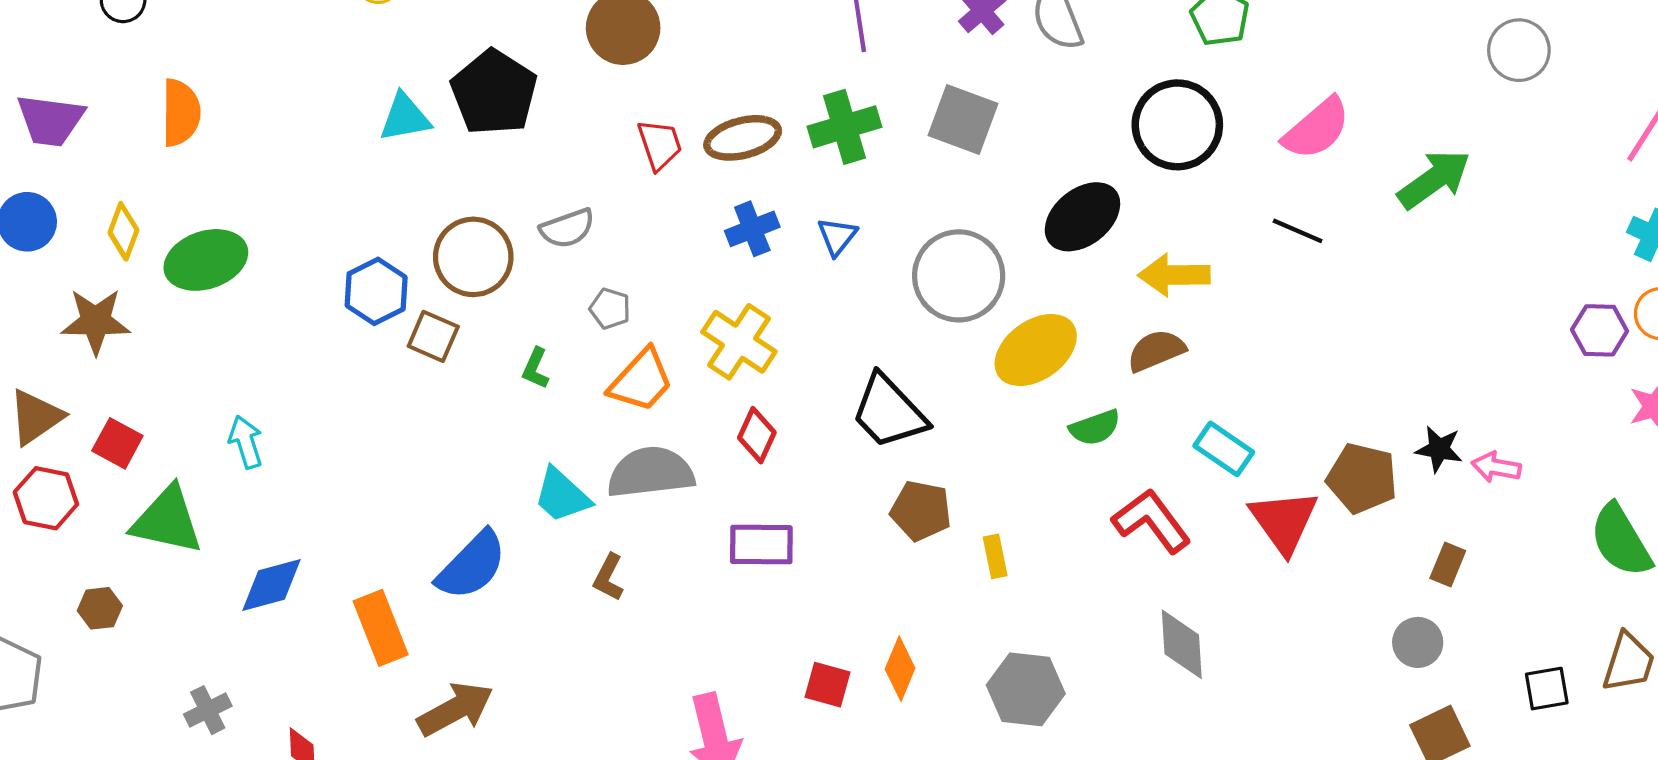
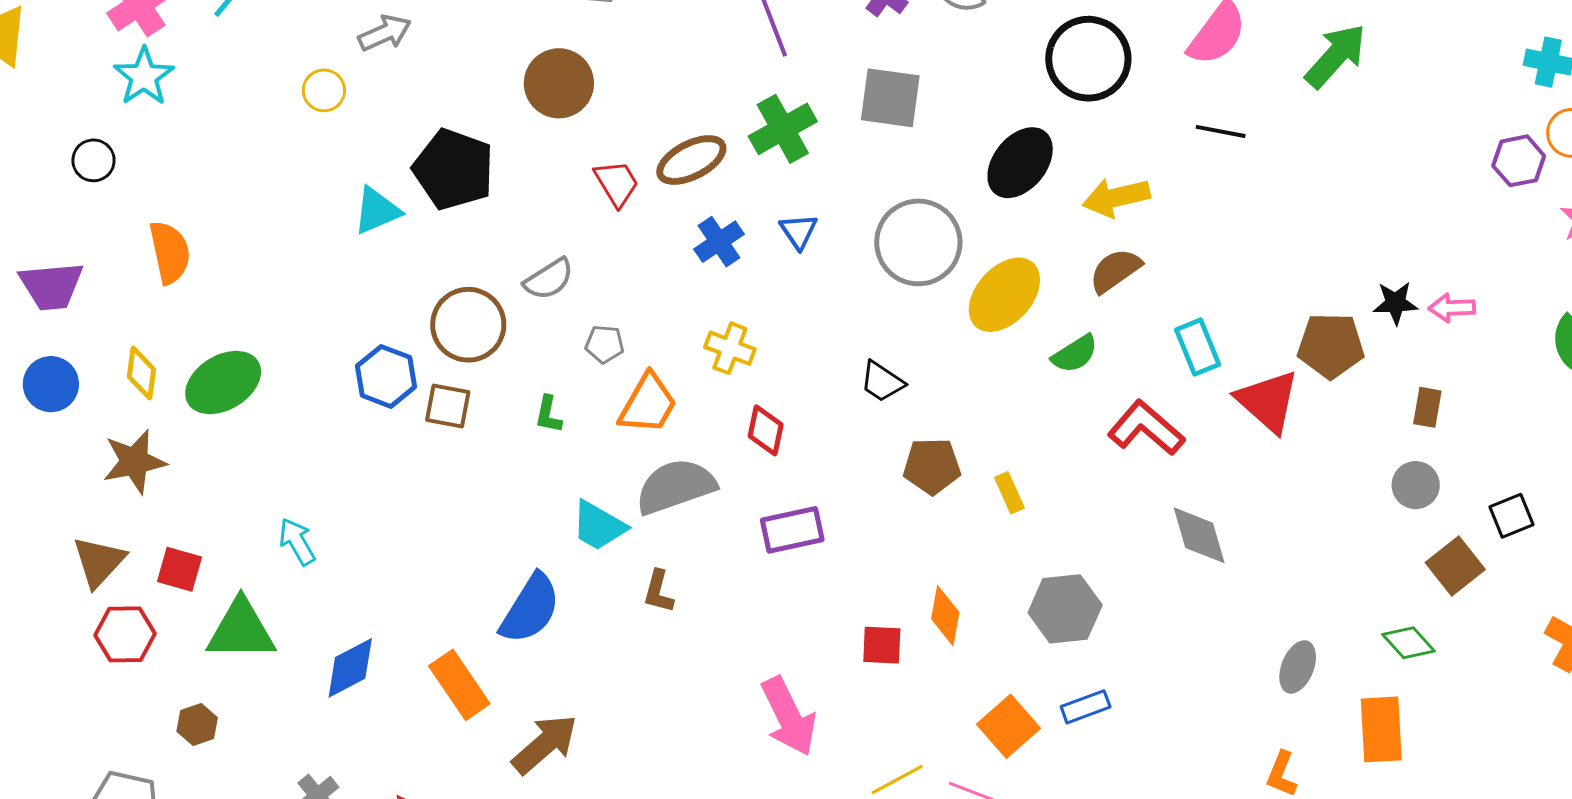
yellow cross: (739, 342) -> (730, 348), size x0.7
black trapezoid: (889, 412) -> (882, 382), size x0.6
cyan rectangle: (1224, 449) -> (1198, 347), turned 46
black square: (1547, 689) -> (1512, 516), moved

